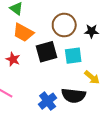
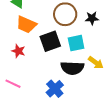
black semicircle: (74, 96) -> (72, 68), moved

